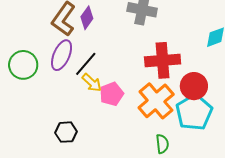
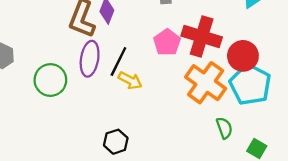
red cross: (163, 60) -> (202, 37), turned 36
pink pentagon: (112, 94) -> (167, 42), moved

